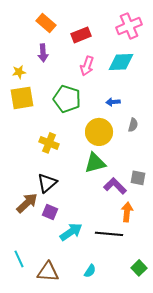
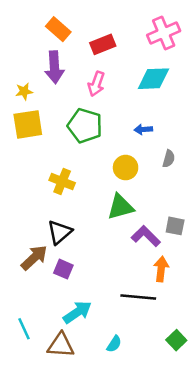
purple arrow: (43, 53) -> (54, 67), size x1.4
pink arrow: (87, 66) -> (96, 84), moved
yellow circle: (99, 132) -> (126, 168), size x0.7
cyan arrow: (71, 232) -> (77, 312), moved

